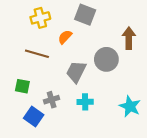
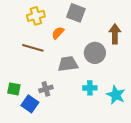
gray trapezoid: (76, 72) -> (68, 64), turned 55
green square: (22, 86) -> (14, 89), moved
cyan cross: (85, 102) -> (90, 88), moved

